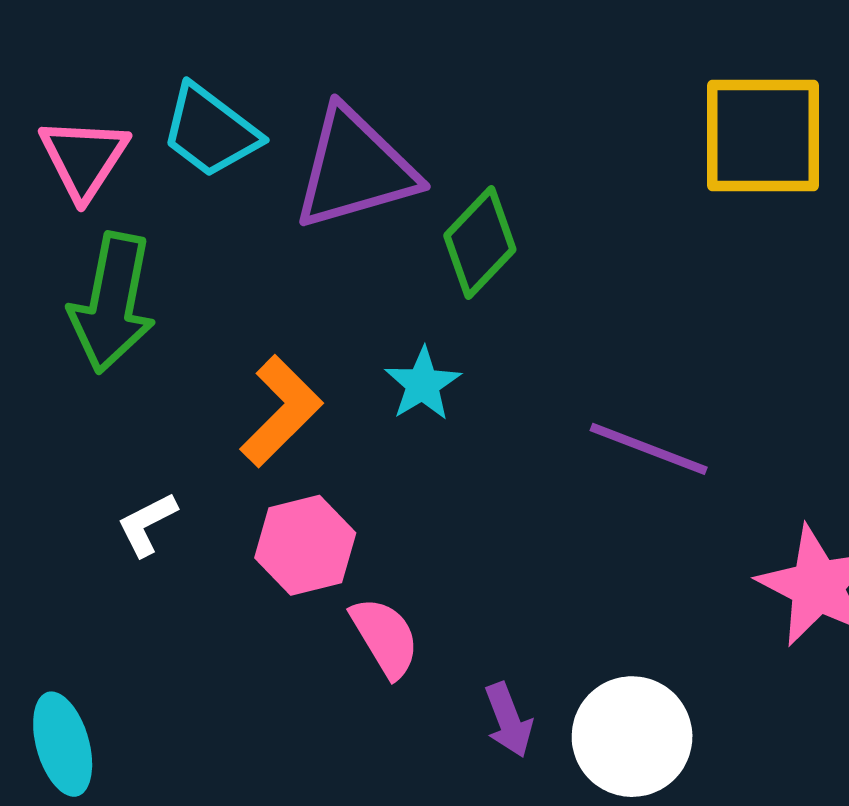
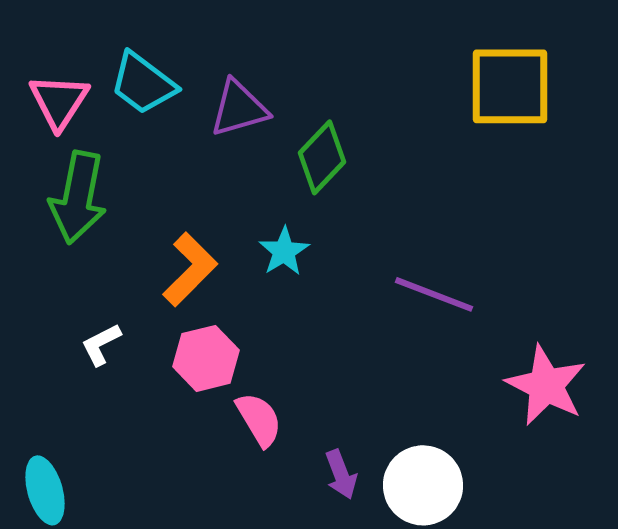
purple triangle: (355, 169) -> (239, 108), size x0.7

